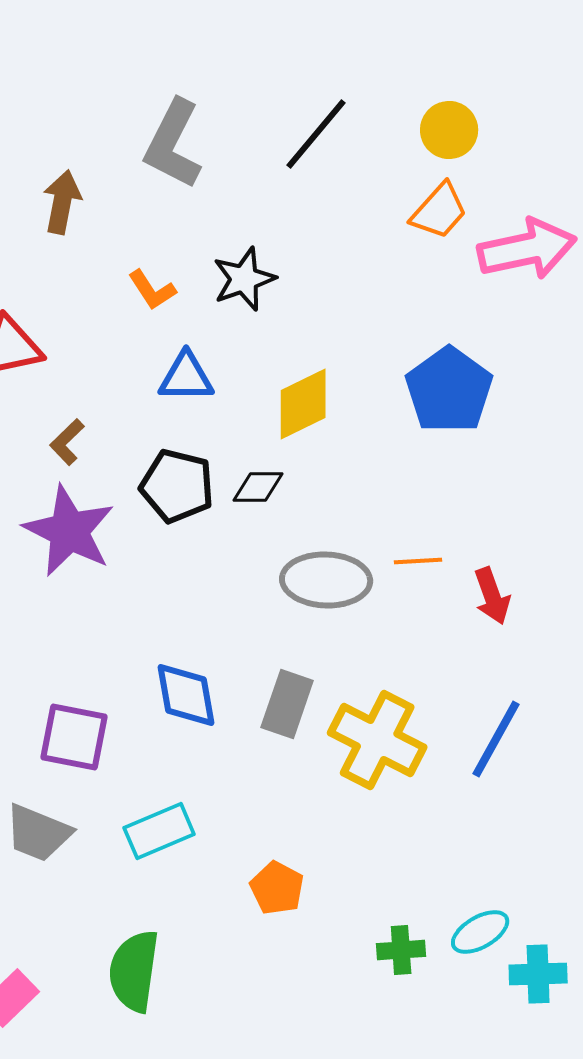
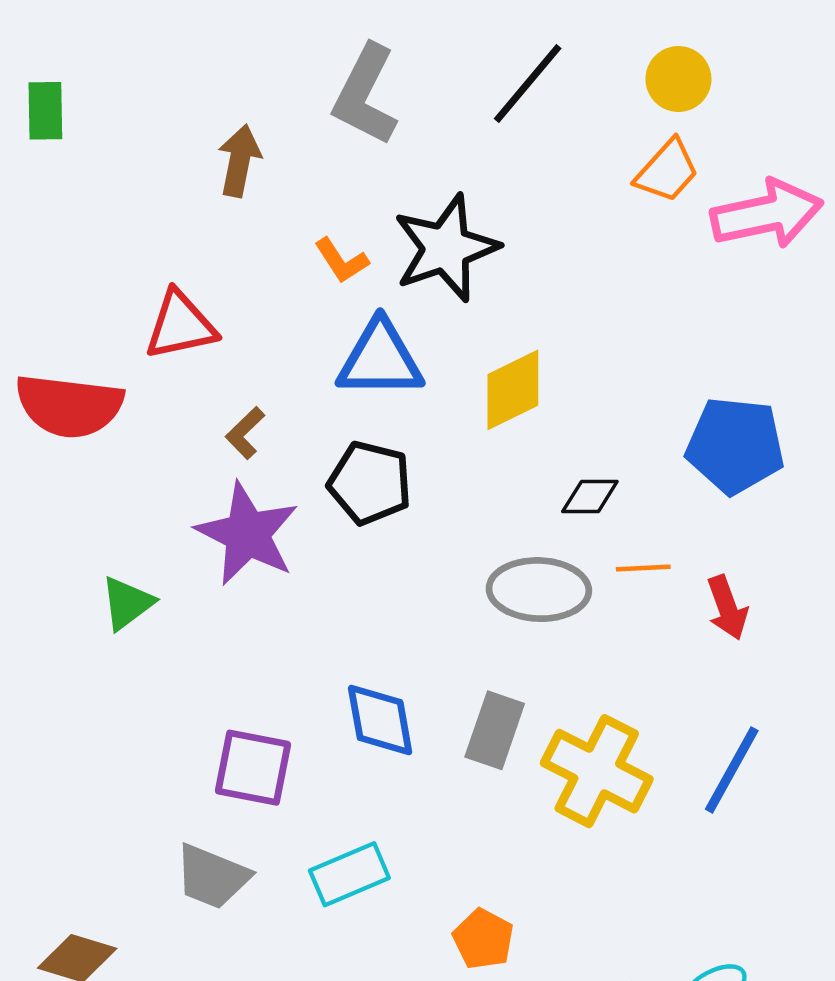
black star: (244, 279) -> (446, 248), size x1.5
blue triangle: (186, 377) -> (380, 359), size x1.4
blue pentagon: (449, 390) -> (735, 445), moved, turned -30
black diamond: (258, 487) -> (590, 497), moved

